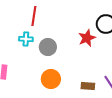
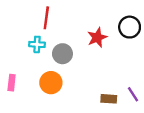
red star: (87, 38) -> (97, 37), moved
orange circle: (51, 79) -> (51, 83), moved

